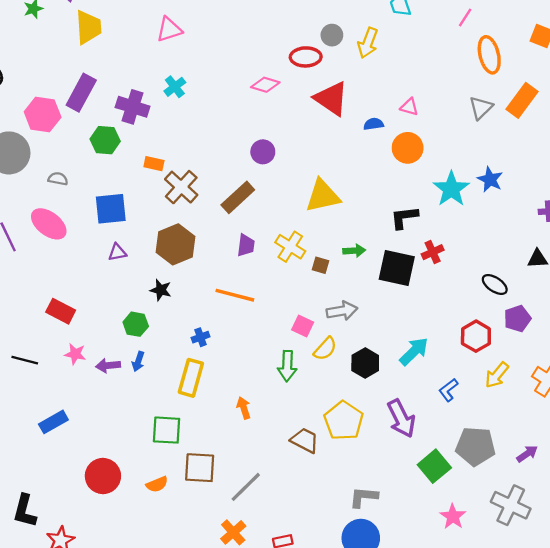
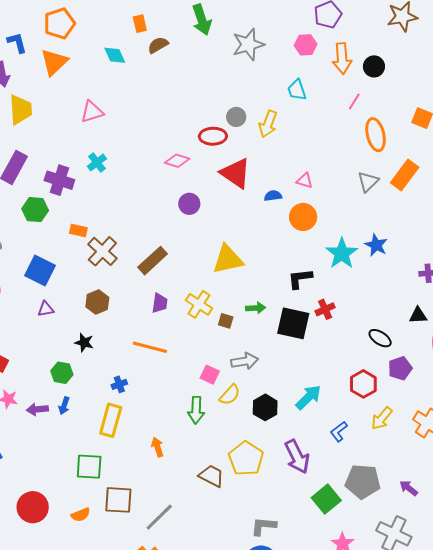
purple circle: (263, 152) -> (189, 204), moved
blue square: (111, 209) -> (40, 270), turned 32
brown hexagon: (175, 244) -> (97, 302), size x0.7
purple arrow: (527, 454) -> (409, 488), turned -108

